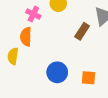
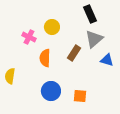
orange semicircle: (26, 37) -> (45, 58), moved

